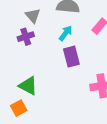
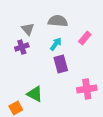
green triangle: (28, 86) -> (35, 94), moved

